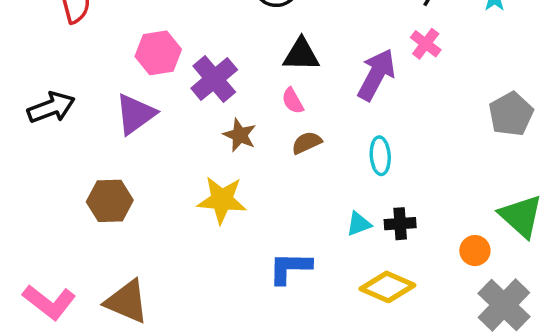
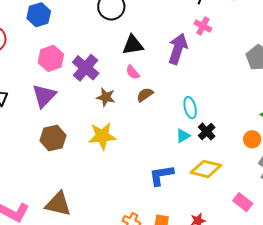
cyan ellipse: (380, 156) -> (190, 108), moved
brown hexagon: (110, 201) -> (53, 138), moved
black cross: (400, 224) -> (207, 132), turned -30
blue L-shape: (290, 268) -> (161, 175), moved

